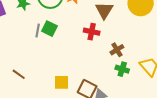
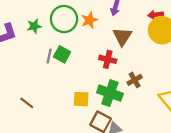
green cross: (122, 69) -> (110, 93), moved, size x1.6
yellow square: (62, 82) -> (81, 99), moved

